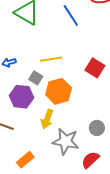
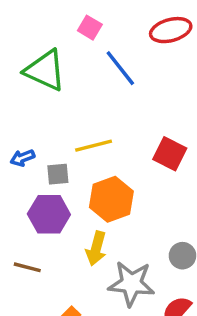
gray square: (36, 78) -> (58, 174), moved, turned -32

